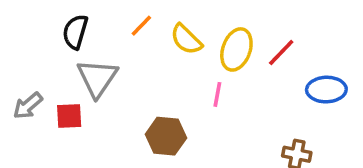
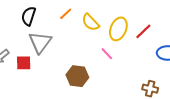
pink line: (217, 94) -> (107, 54), turned -56

